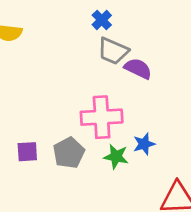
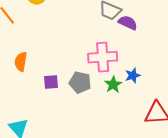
gray pentagon: (69, 153) -> (80, 82), turned -30
green star: (116, 157) -> (113, 85), turned 30

